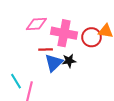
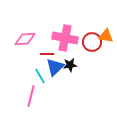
pink diamond: (36, 24) -> (25, 39), moved
cyan line: (16, 81) -> (40, 76), moved

